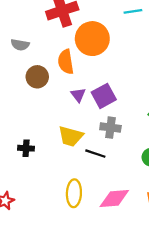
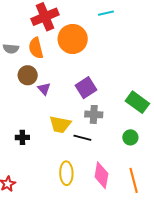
orange semicircle: (66, 62) -> (36, 48), moved
purple triangle: (78, 95) -> (44, 89), moved
pink diamond: (114, 199) -> (101, 175), turned -72

